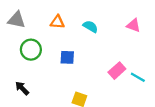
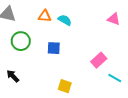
cyan semicircle: (90, 26) -> (65, 20), moved
cyan line: (138, 77) -> (115, 78), moved

